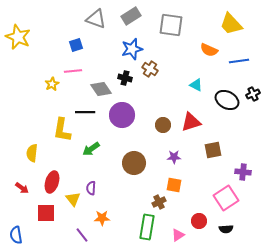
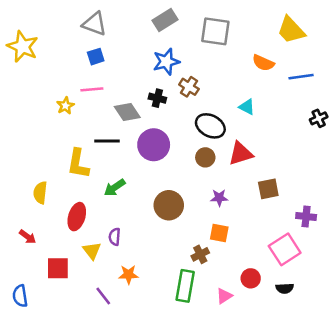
gray triangle: (96, 19) -> (94, 24), moved
black ellipse: (227, 100) -> (210, 126), moved
red ellipse: (52, 182) -> (77, 217), moved

